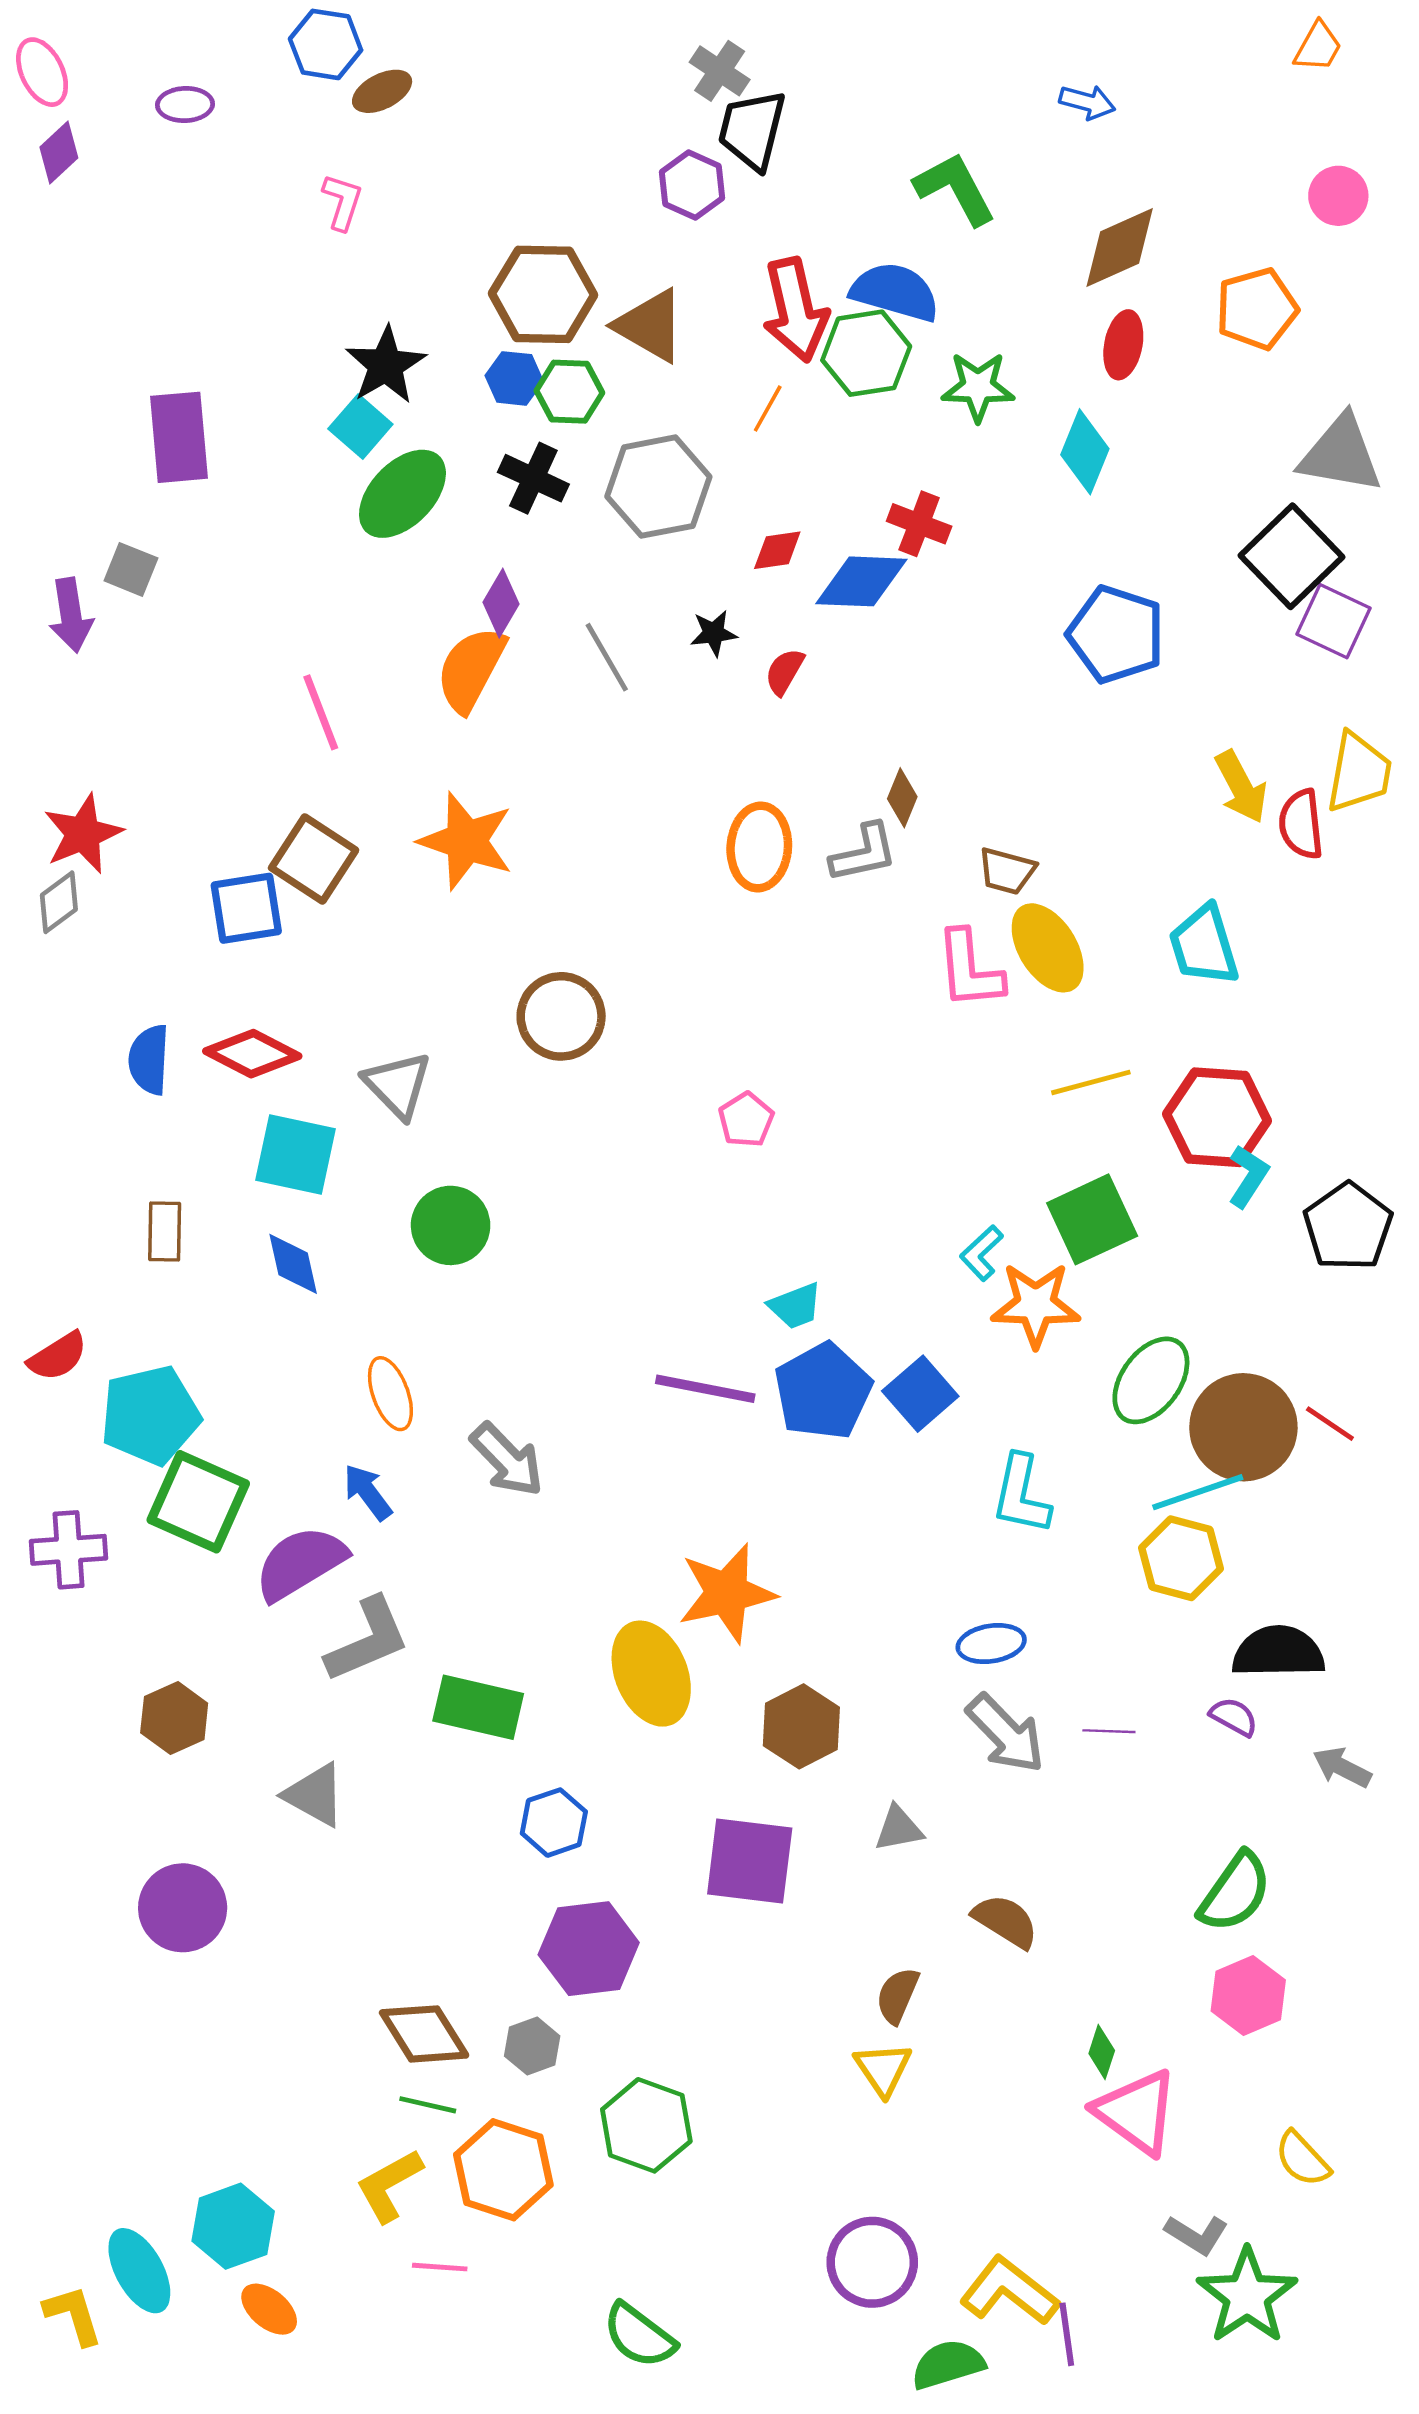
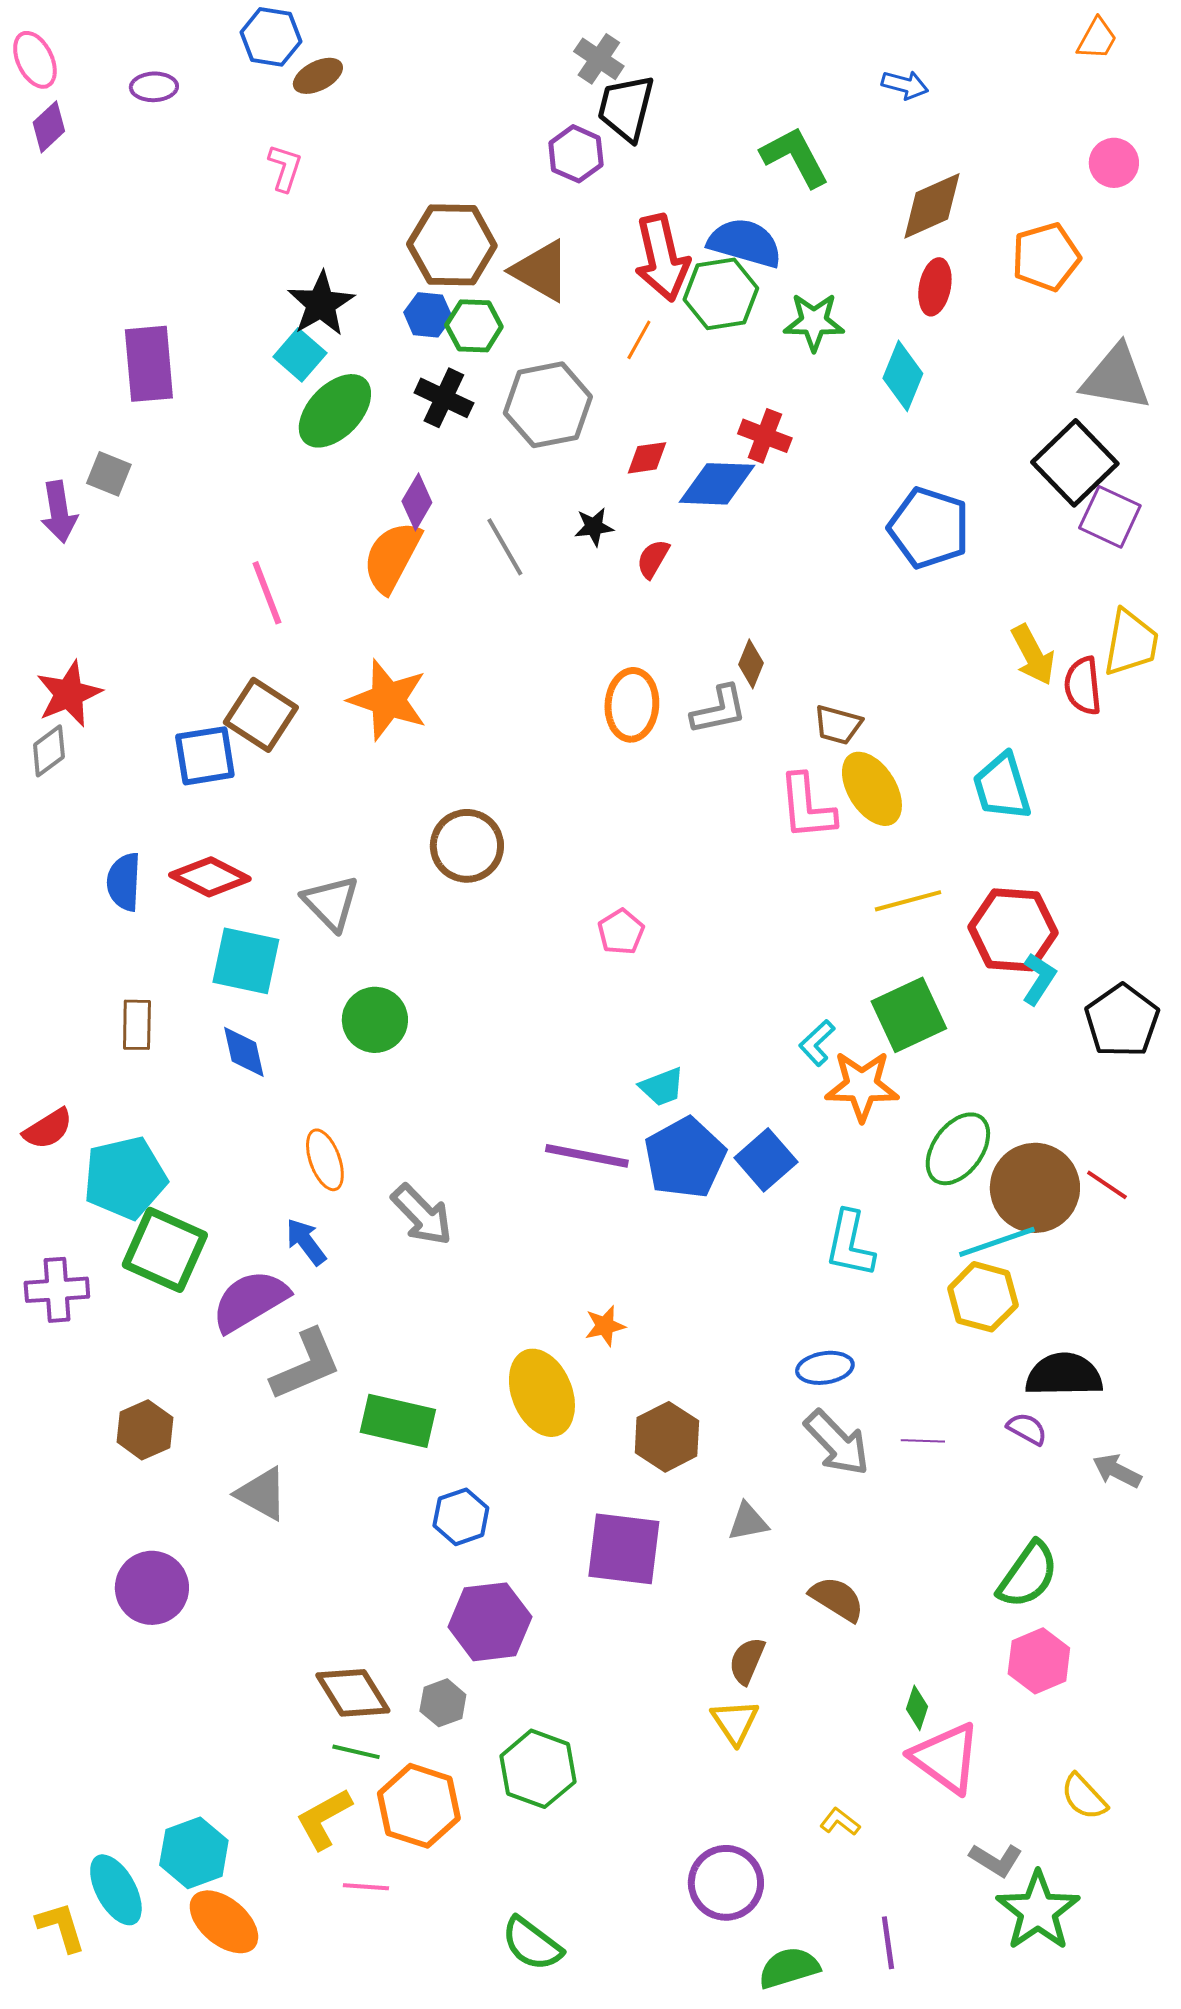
orange star: (727, 1593) -> (605, 1326), size x0.5
yellow L-shape: (1009, 2291) -> (840, 1822), moved, size x0.5
orange ellipse: (269, 2309) -> (224, 1922), size x1.5

